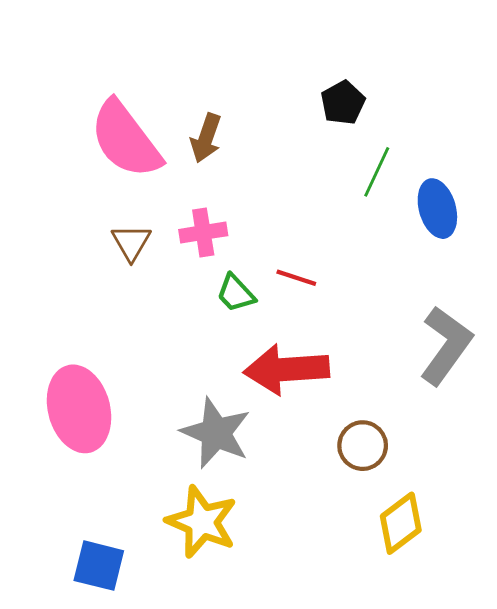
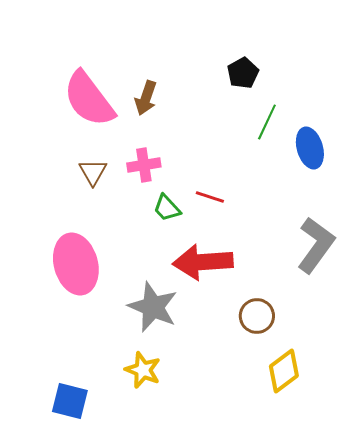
pink ellipse: (79, 409) -> (76, 264), moved
yellow star: (202, 522) -> (143, 370), size x0.7

